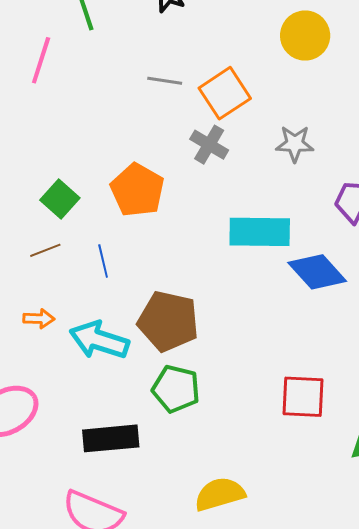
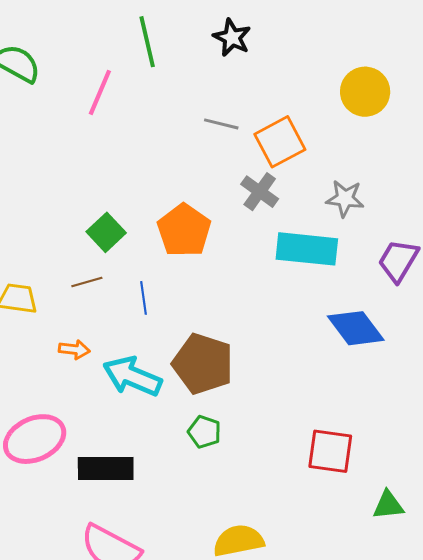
cyan rectangle: (260, 232) -> (307, 249), moved
green pentagon: (176, 389) -> (204, 432), size x0.7
black rectangle: (111, 438) -> (106, 468), moved

